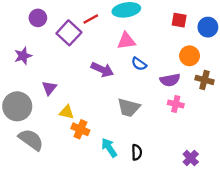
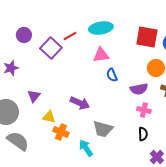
red square: (179, 20) -> (147, 37), size x1.6
blue semicircle: (139, 64) -> (112, 75), turned 32
purple arrow: (102, 70) -> (80, 103), moved
gray trapezoid: (129, 107) -> (103, 129), moved
black semicircle: (137, 152) -> (143, 134), moved

